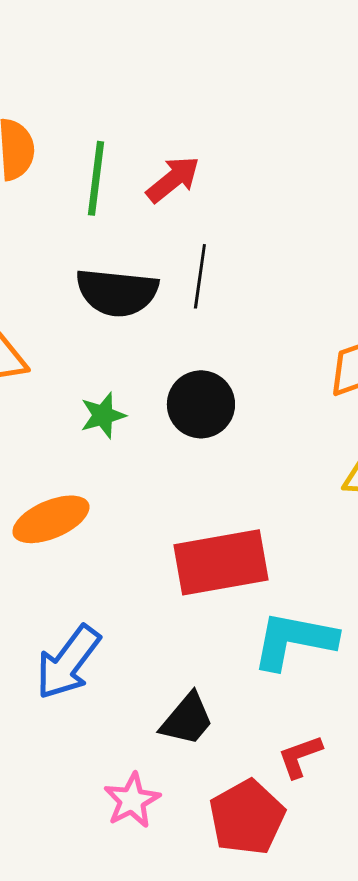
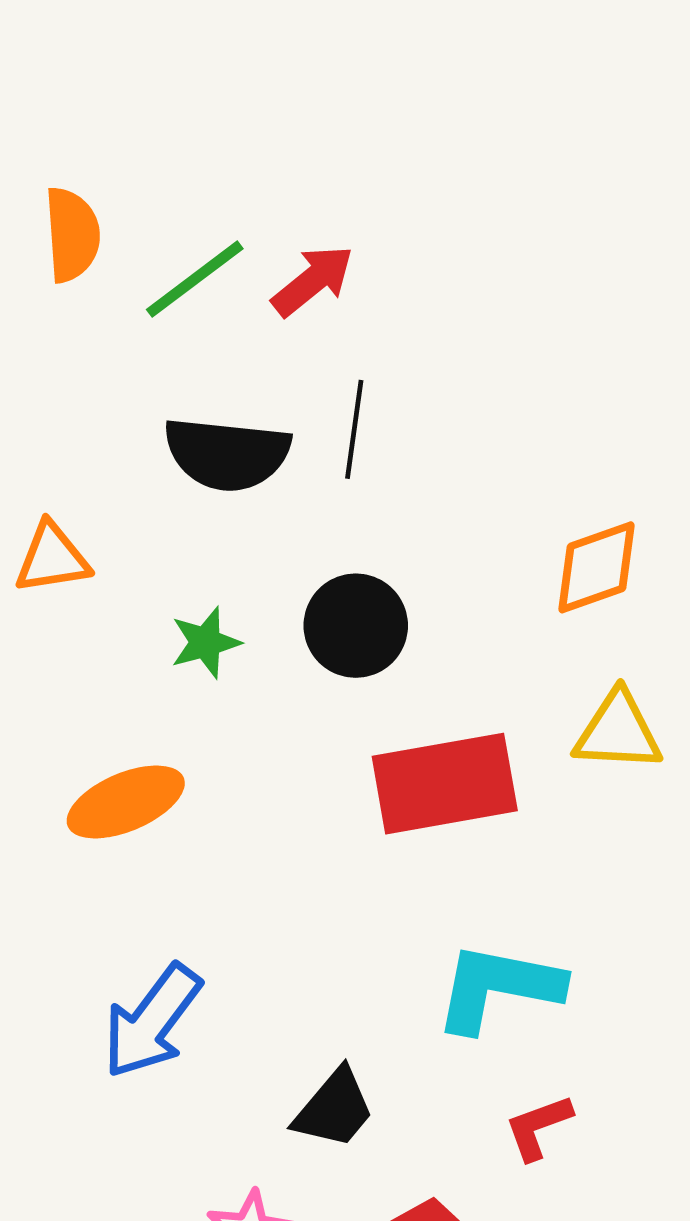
green line: (96, 178) -> (195, 279), turned 46
red rectangle: (221, 562) -> (445, 784), moved
red L-shape: (300, 756) -> (538, 1127), moved

